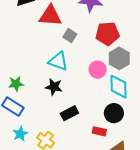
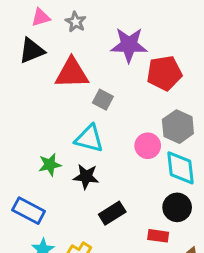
red pentagon: (107, 34) -> (164, 73), moved
green star: (16, 84) -> (50, 165), moved

